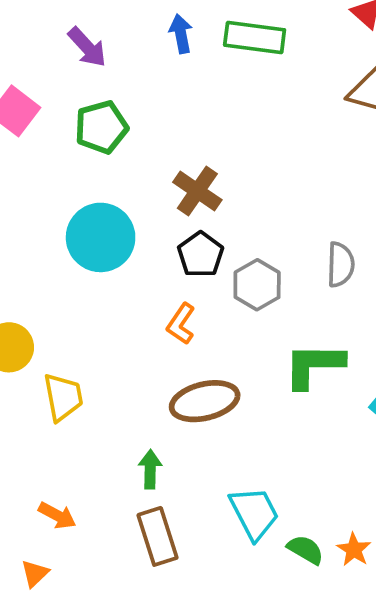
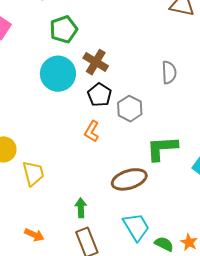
green pentagon: (101, 127) -> (64, 29), moved
cyan circle: (101, 237) -> (58, 74), moved
gray semicircle: (341, 265) -> (169, 72), moved
brown ellipse: (205, 401) -> (129, 179), moved

